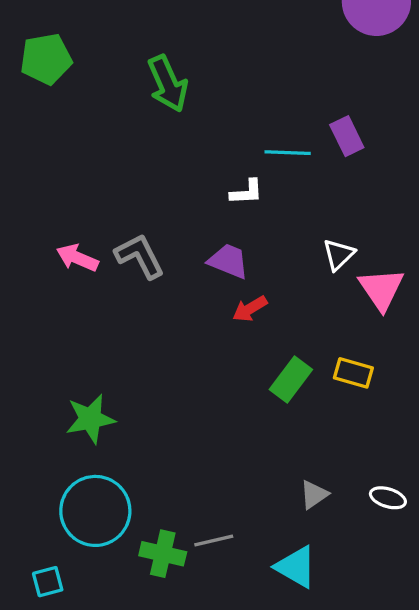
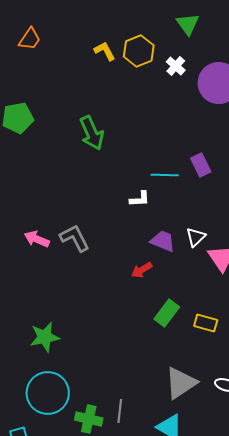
purple trapezoid: (228, 261) -> (163, 241), moved
yellow rectangle: (353, 373) -> (206, 323), moved
gray triangle: (314, 495) -> (181, 383), size x1.8
gray line: (214, 541) -> (120, 411), turned -70

